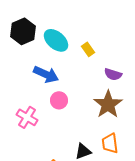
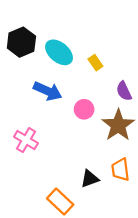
purple semicircle: (113, 74) -> (124, 91), turned 48
pink circle: (59, 100) -> (84, 109), moved

